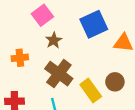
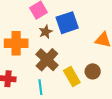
blue square: (94, 24) -> (67, 23), moved
orange cross: (20, 58) -> (16, 43), size x1.6

